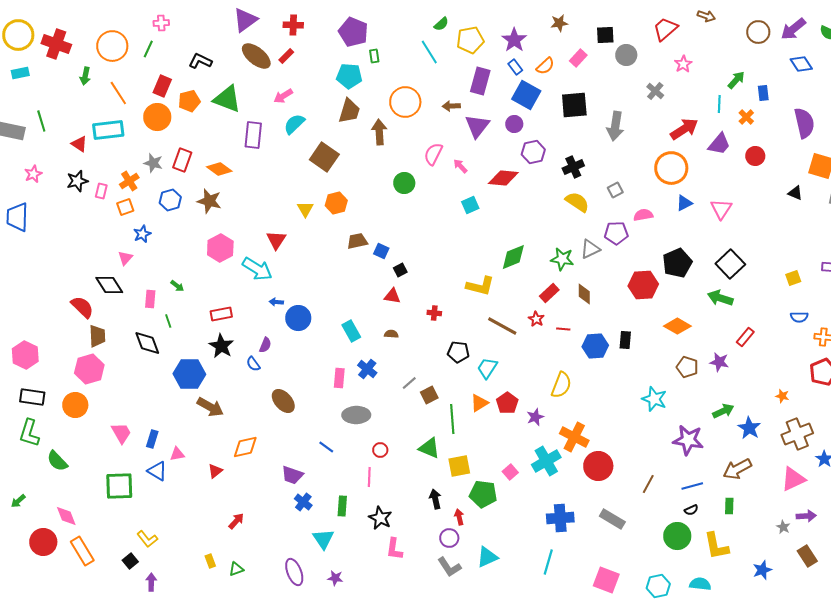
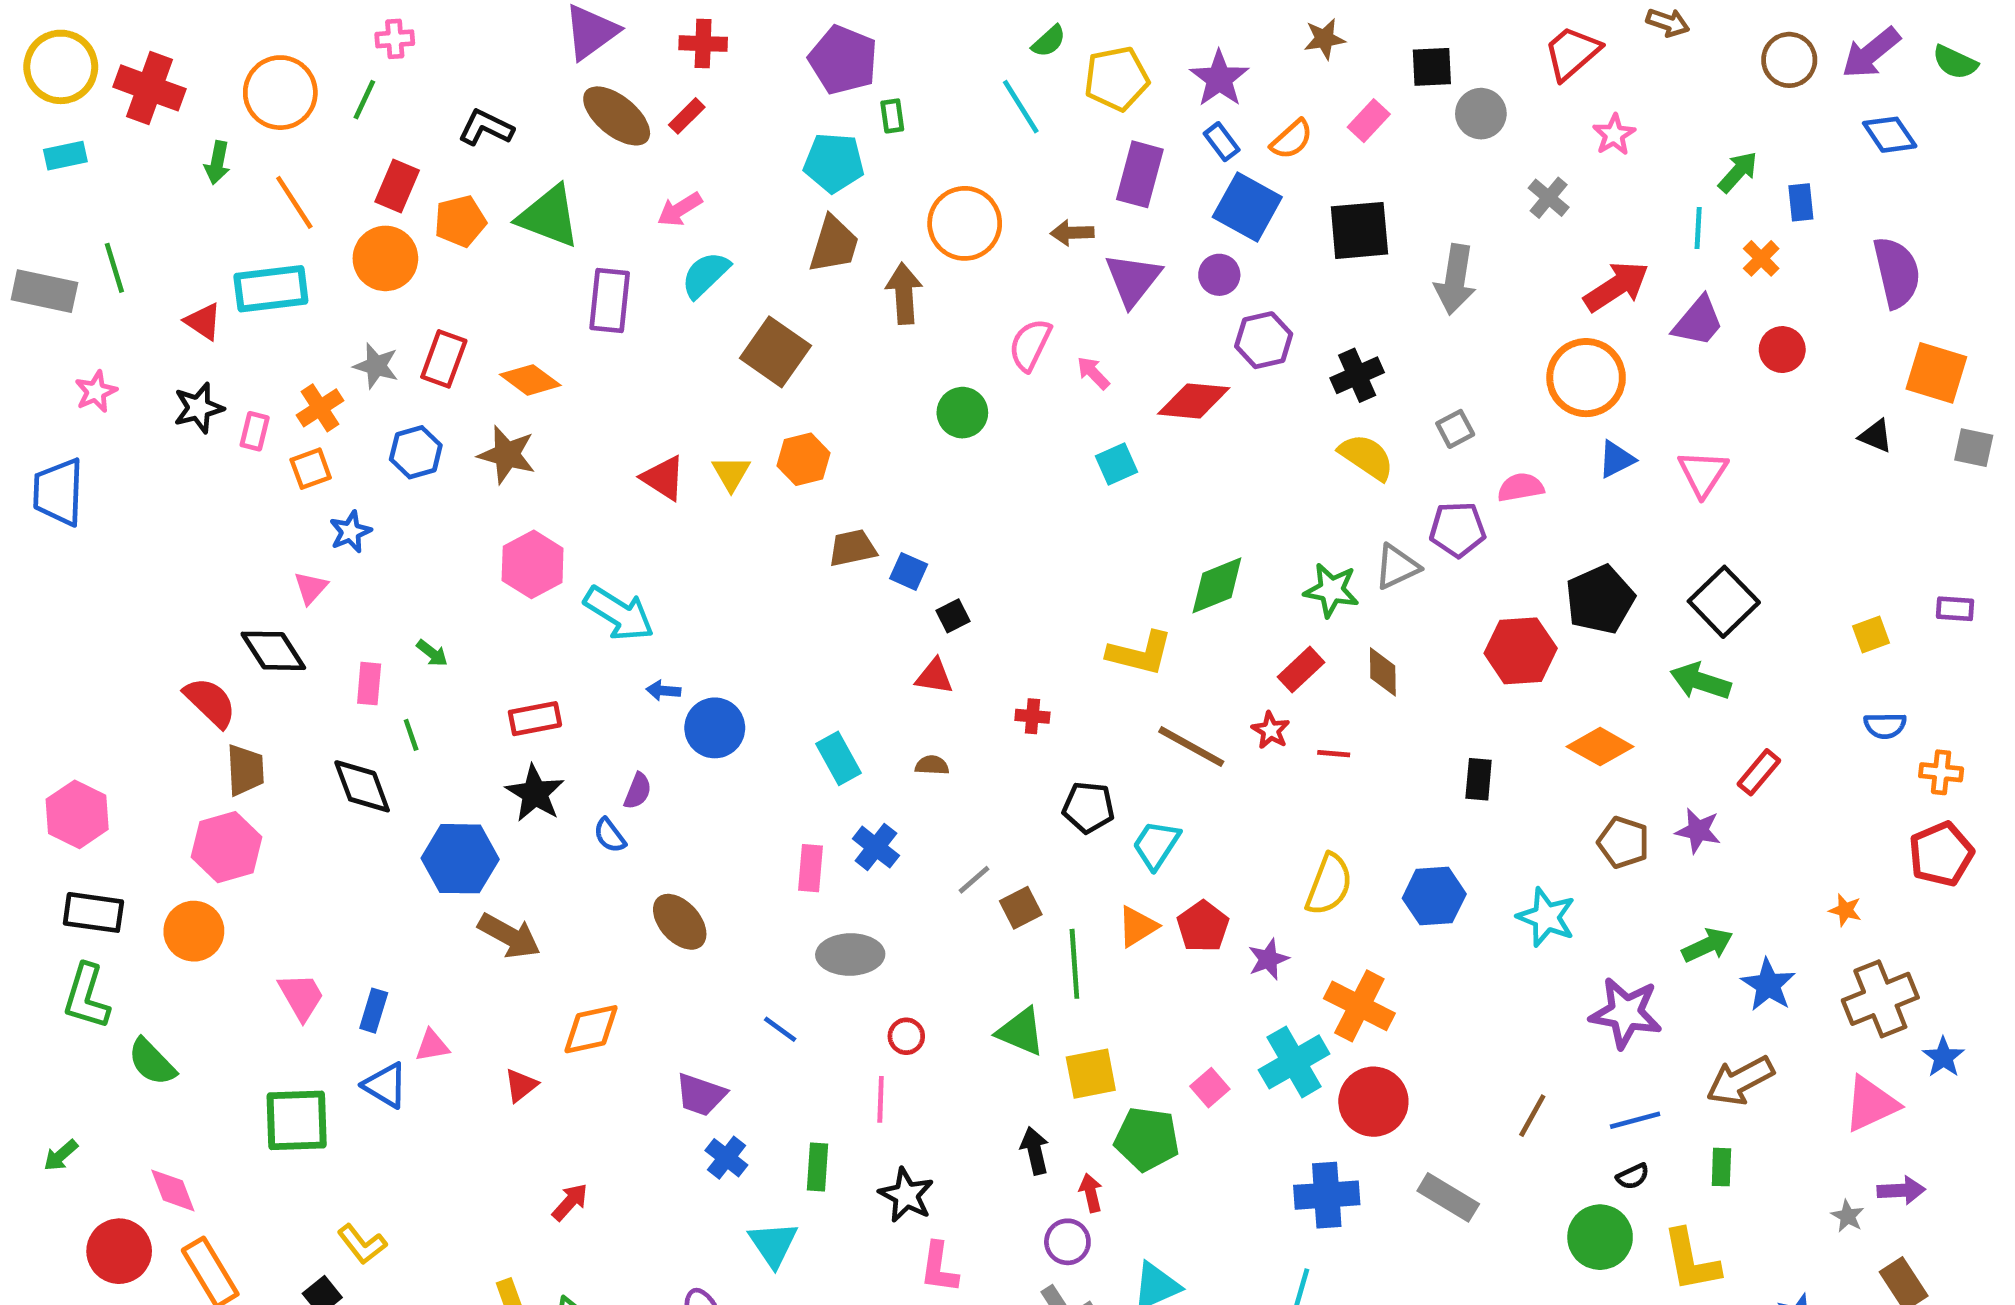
red triangle: (276, 240) -> (663, 478), moved, turned -30
blue hexagon: (595, 346) -> (1434, 896), moved
red circle: (598, 466) -> (1373, 1102), moved

